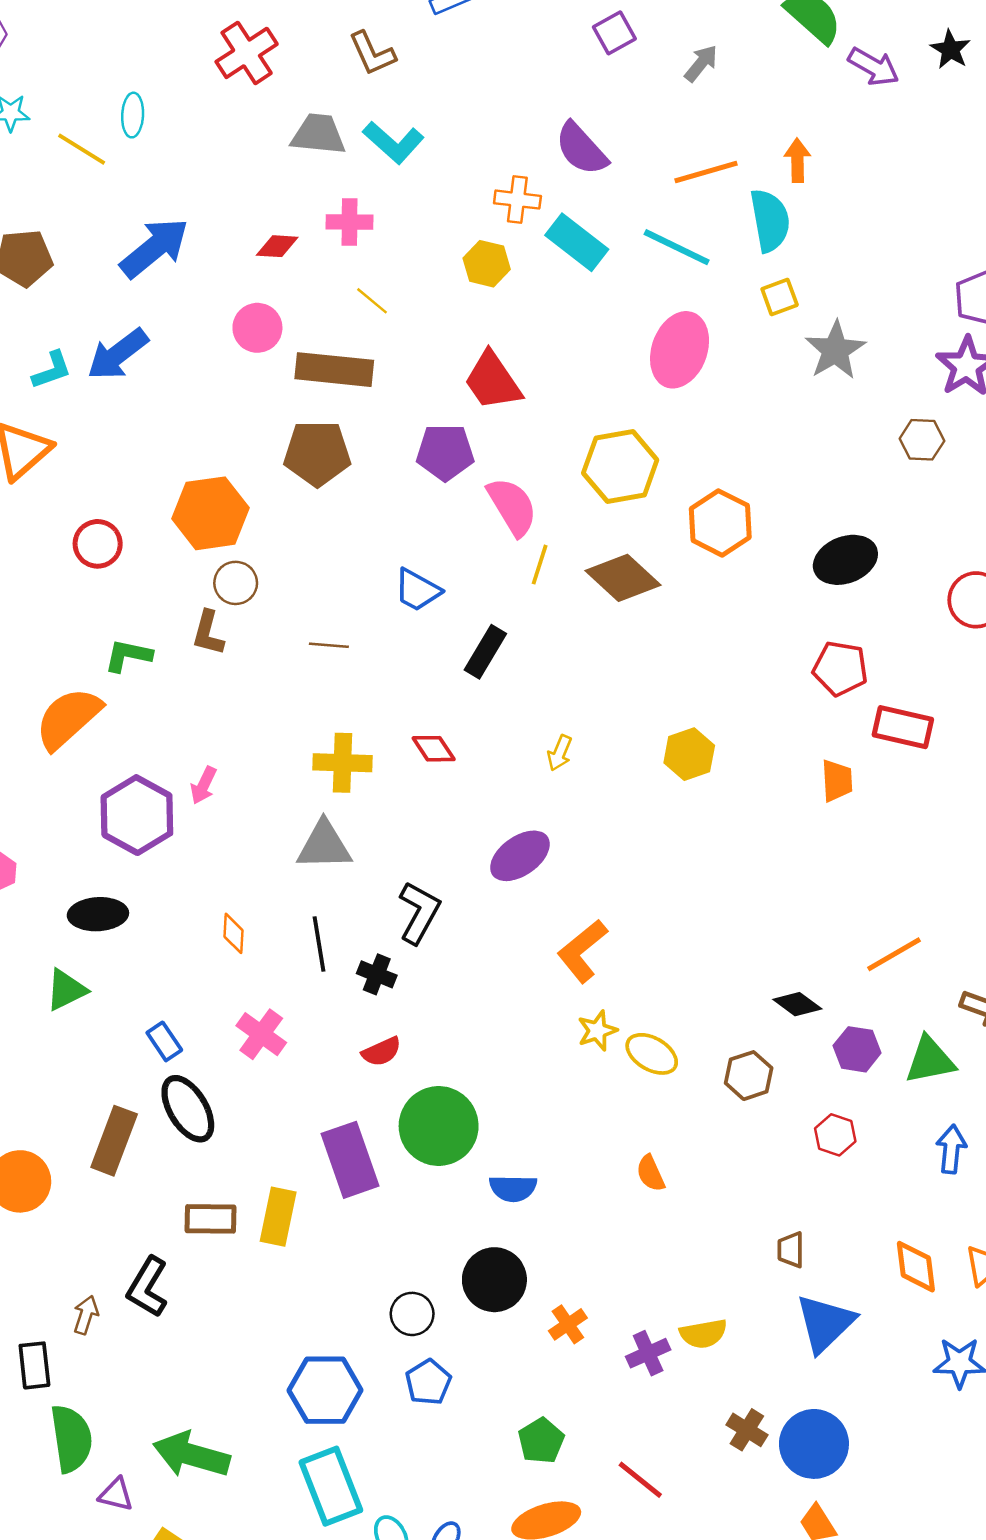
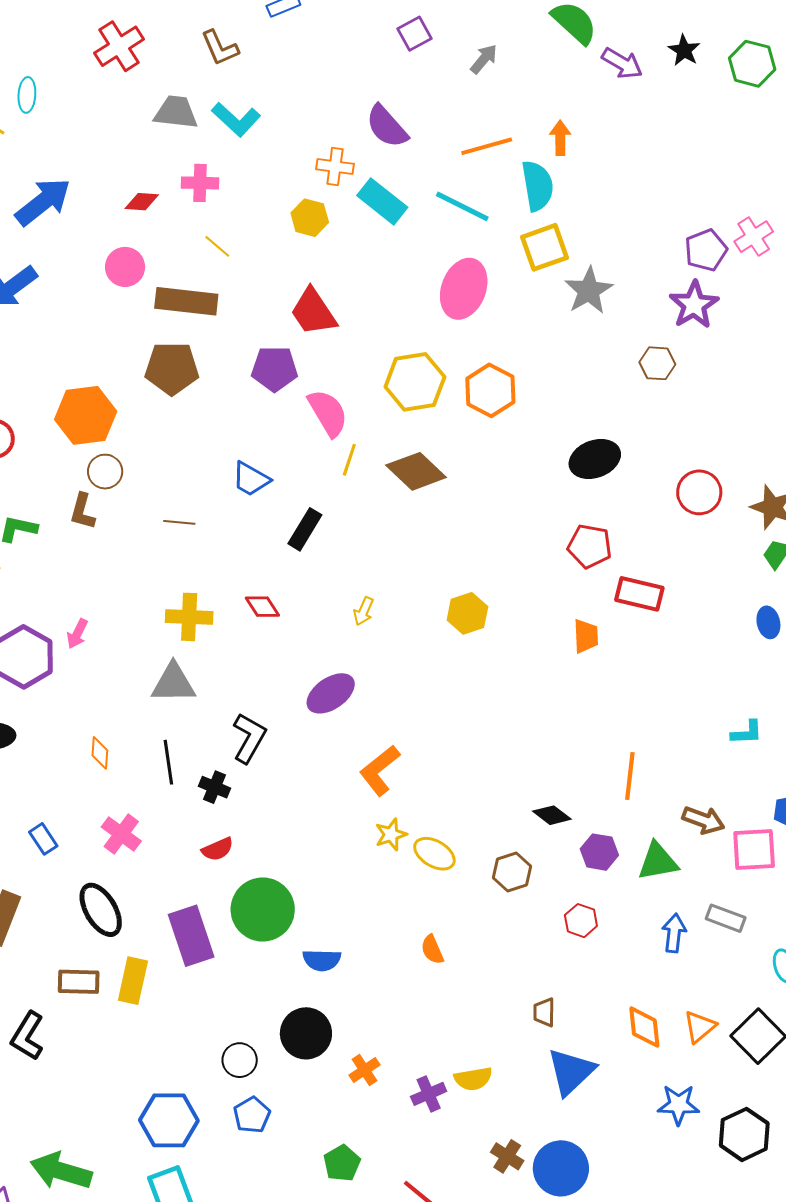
yellow square: (780, 297) -> (545, 247), size x1.6
orange hexagon: (720, 523) -> (490, 390), moved
orange line: (894, 954) -> (630, 776), turned -54
black ellipse: (188, 1109) -> (101, 910), moved

